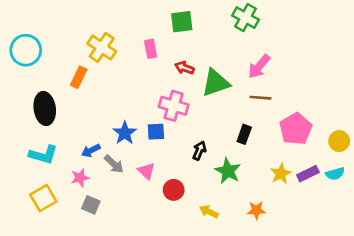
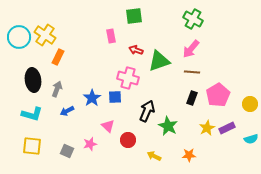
green cross: (246, 18) -> (193, 19), moved
yellow cross: (102, 47) -> (45, 35), moved
black rectangle: (244, 134) -> (192, 98), moved
black arrow: (199, 151) -> (147, 111), size x1.5
gray arrow: (114, 164) -> (57, 89), moved, turned -112
cyan semicircle: (335, 174) -> (251, 139), moved
pink star: (80, 178) -> (90, 144), moved
yellow square: (43, 198) -> (32, 146), turned 36

